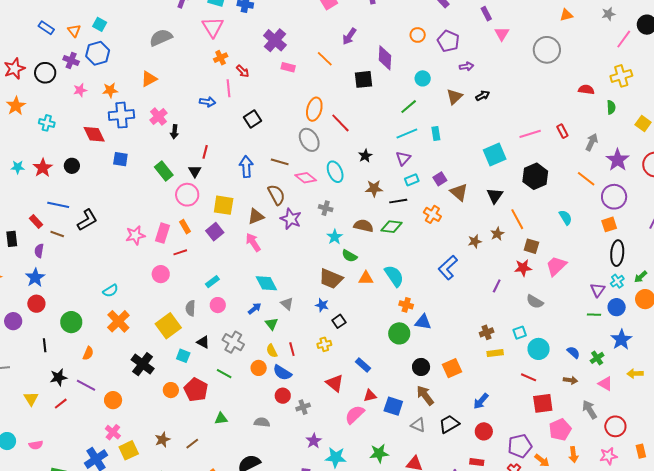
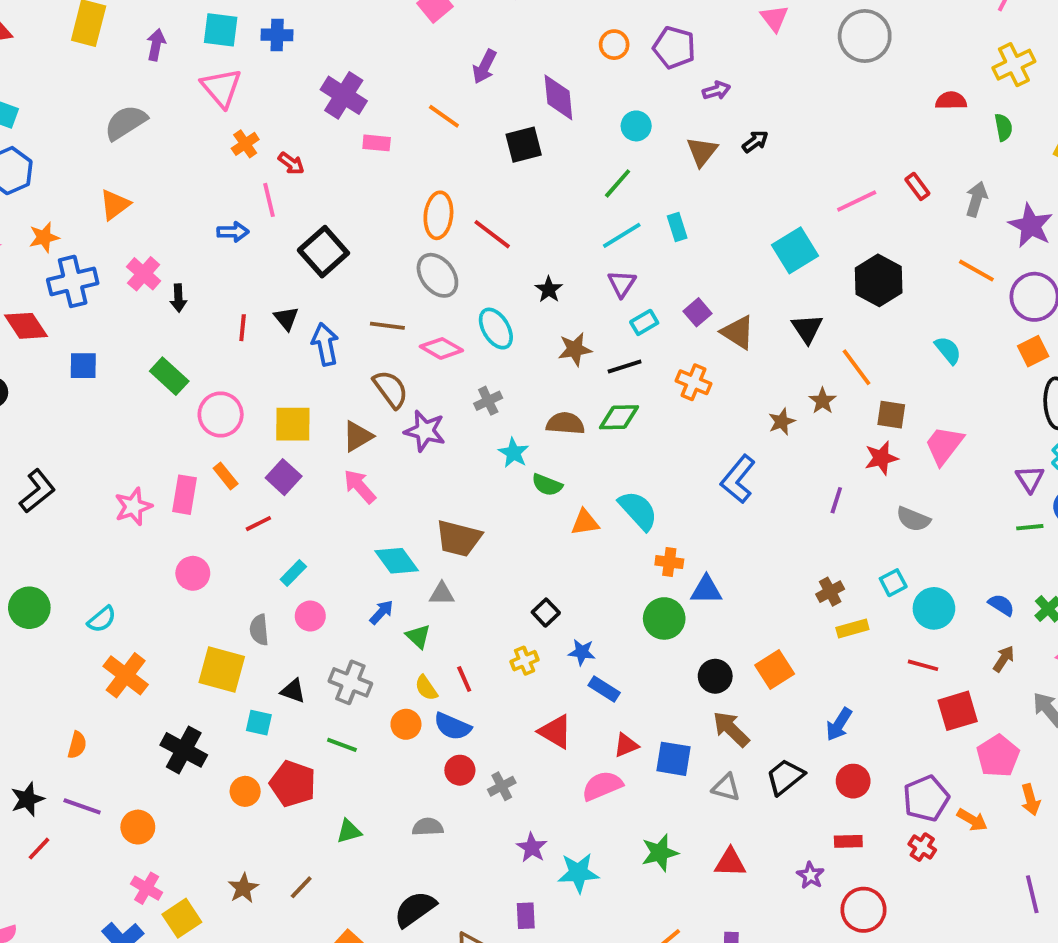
black square: (252, 119) -> (323, 252), size x1.4
black triangle: (195, 171) -> (286, 318), moved
gray cross: (326, 208) -> (488, 401), turned -32
red line: (180, 252) -> (258, 524), moved
brown trapezoid: (331, 279) -> (459, 538), moved
gray triangle: (287, 304) -> (442, 594), turned -32
blue star: (322, 305) -> (582, 652), moved
green circle: (71, 322) -> (29, 608), moved
yellow square: (168, 326) -> (222, 670), turned -30
brown arrow: (570, 380) -> (1004, 659), turned -56
pink semicircle: (355, 415) -> (602, 786), turned 30

